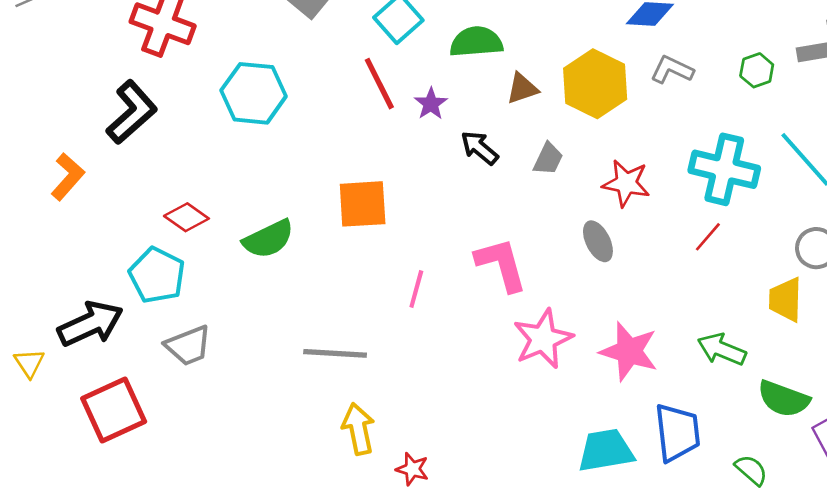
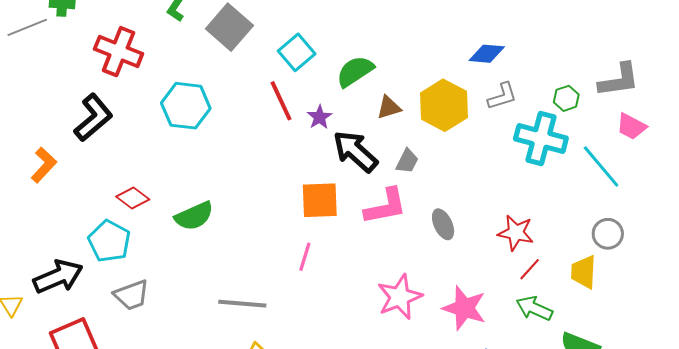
green semicircle: (476, 42) -> (355, 71), turned -30
gray L-shape: (672, 70) -> (502, 96), turned 136
black arrow: (479, 148) -> (355, 151), size x1.6
cyan cross: (724, 169) -> (541, 138), moved
red star: (626, 183) -> (516, 233), moved
orange square: (363, 204) -> (320, 200), moved
red line: (708, 237) -> (530, 269), moved
pink L-shape: (501, 264) -> (386, 206), moved, turned 93

